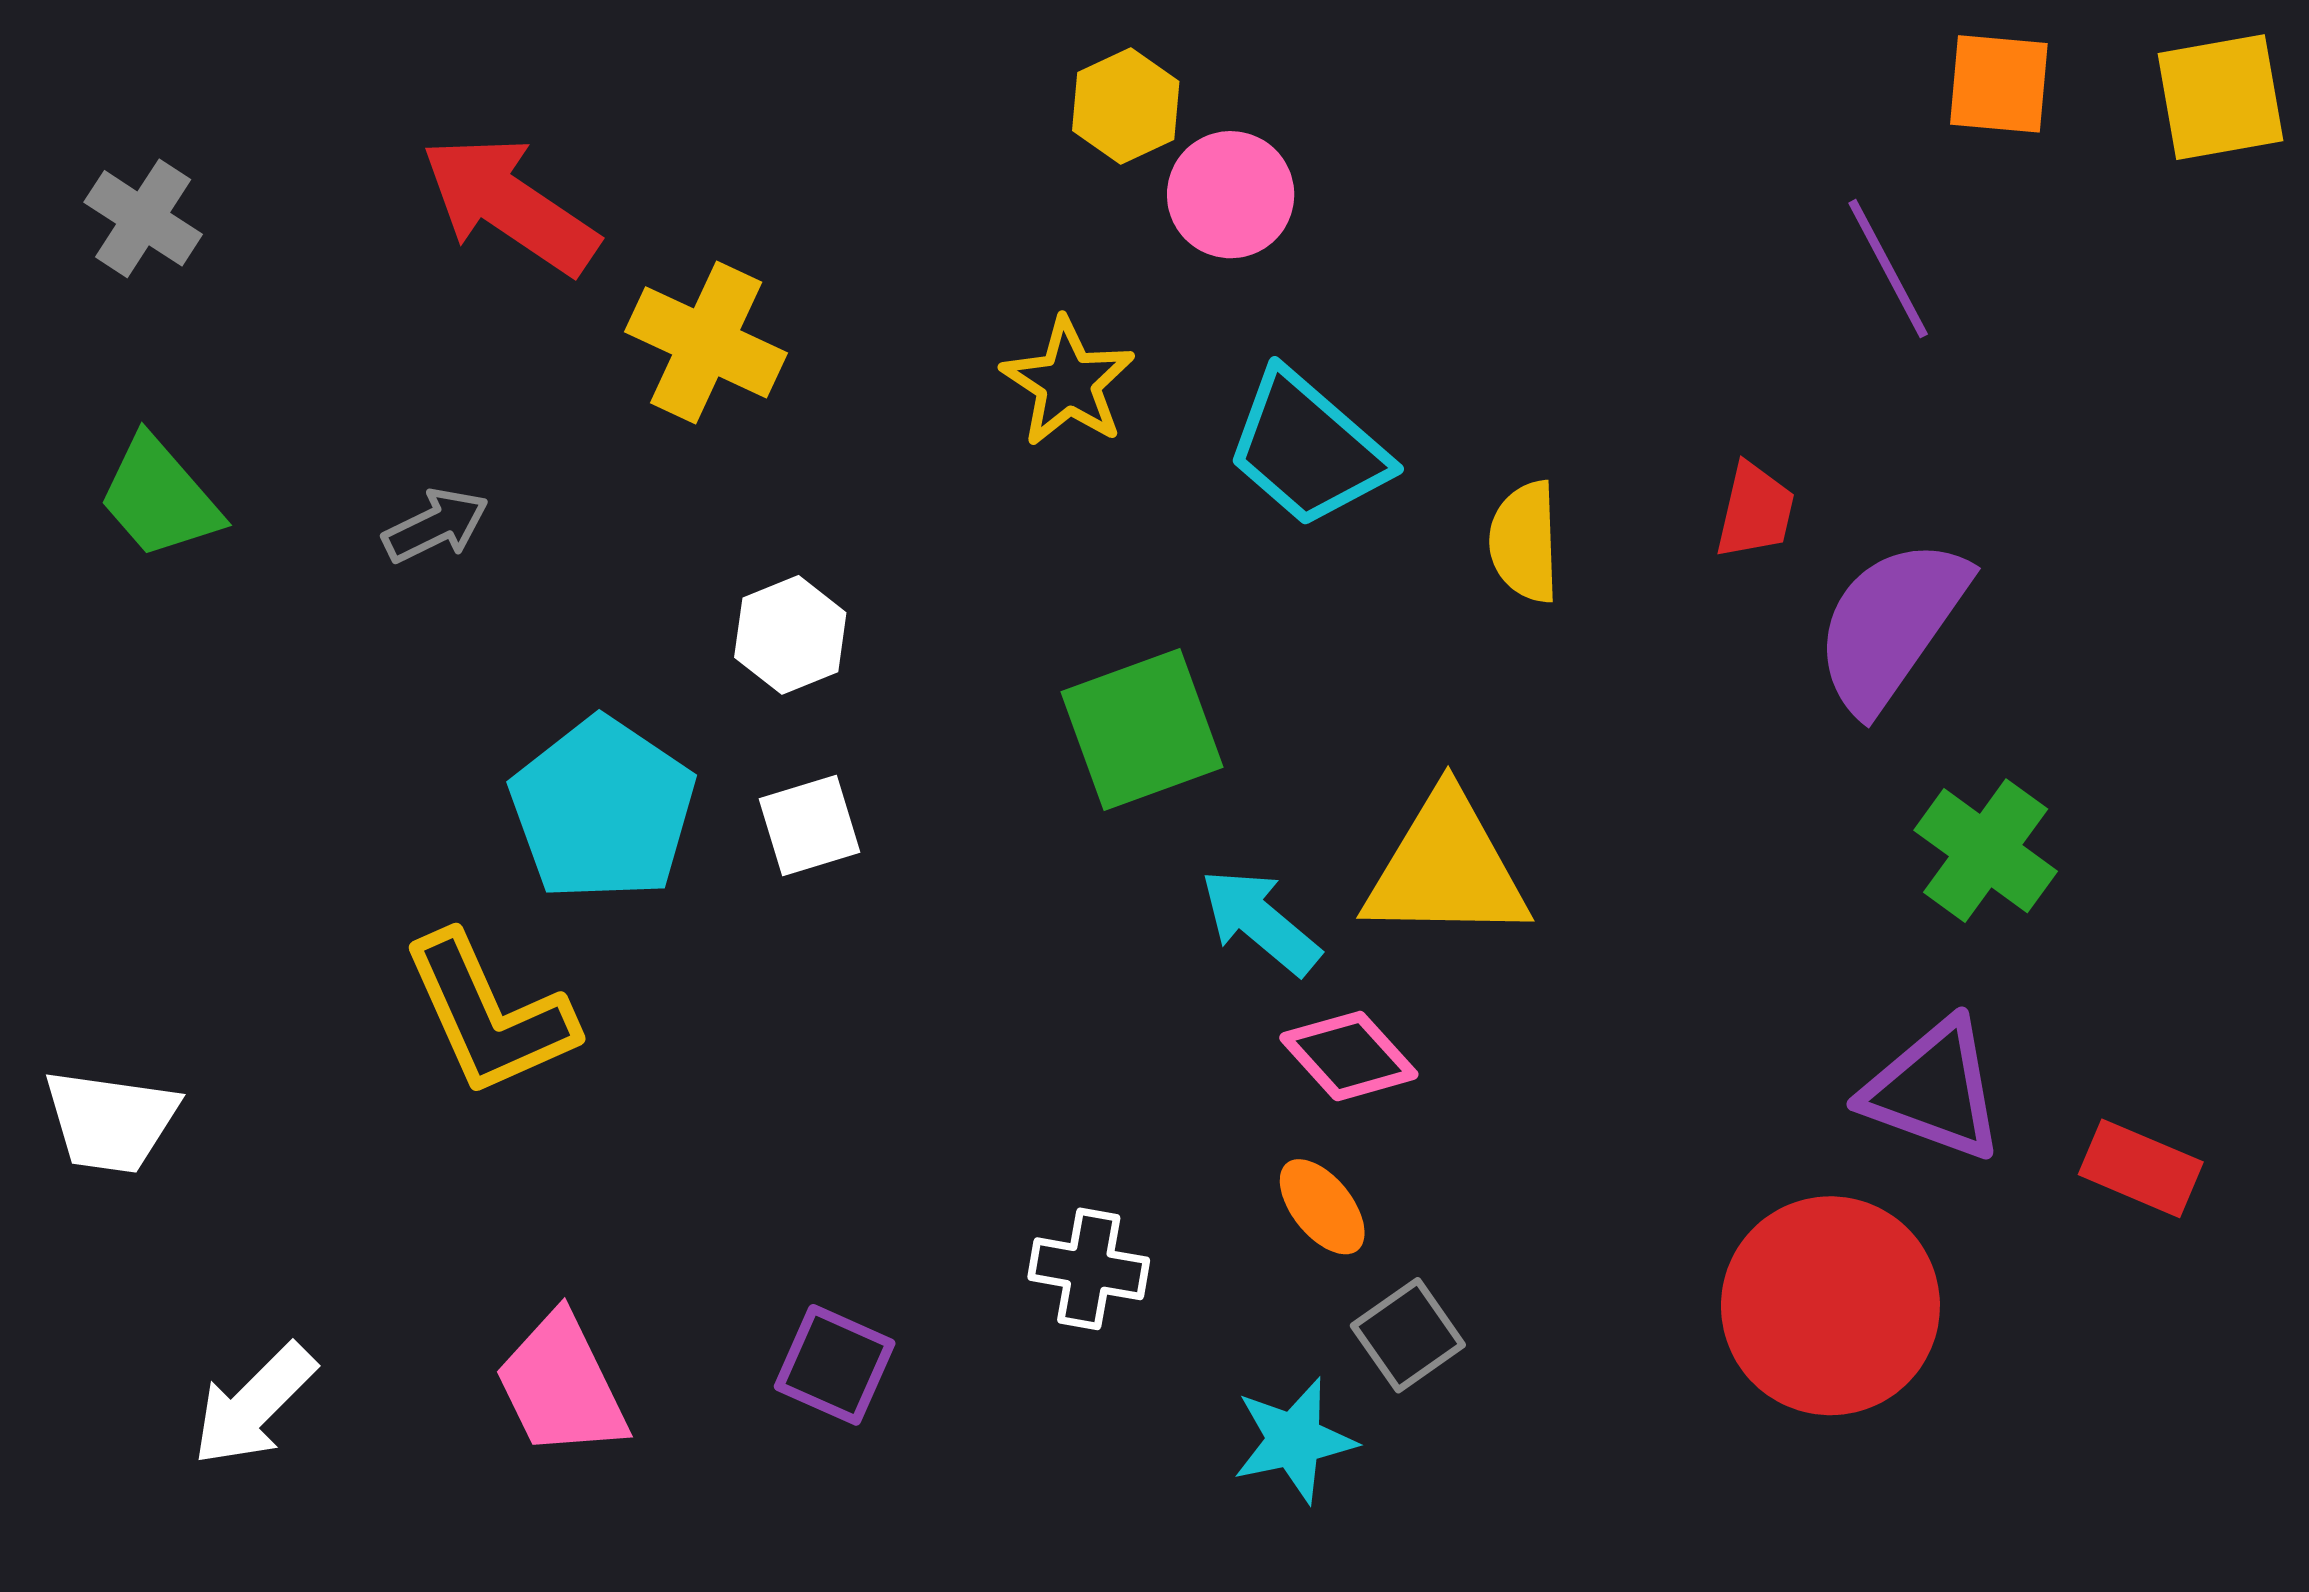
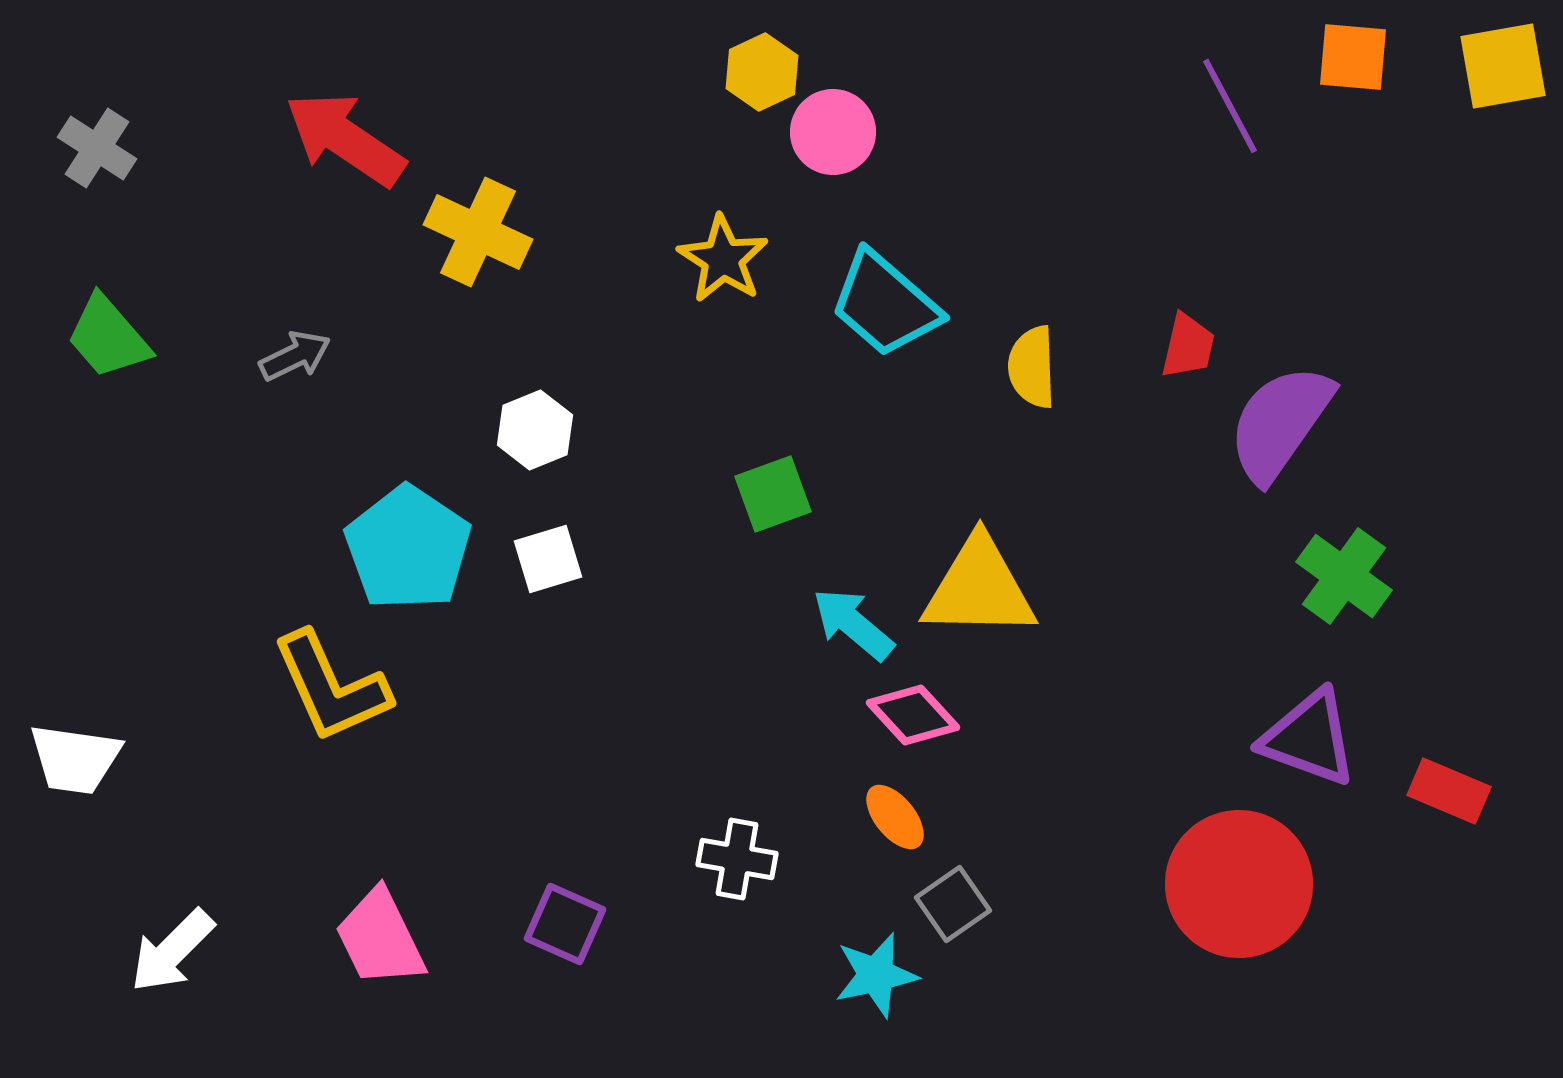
purple line: (1888, 269) -> (1230, 106), moved
green square: (1142, 730) -> (773, 494), size x0.7

